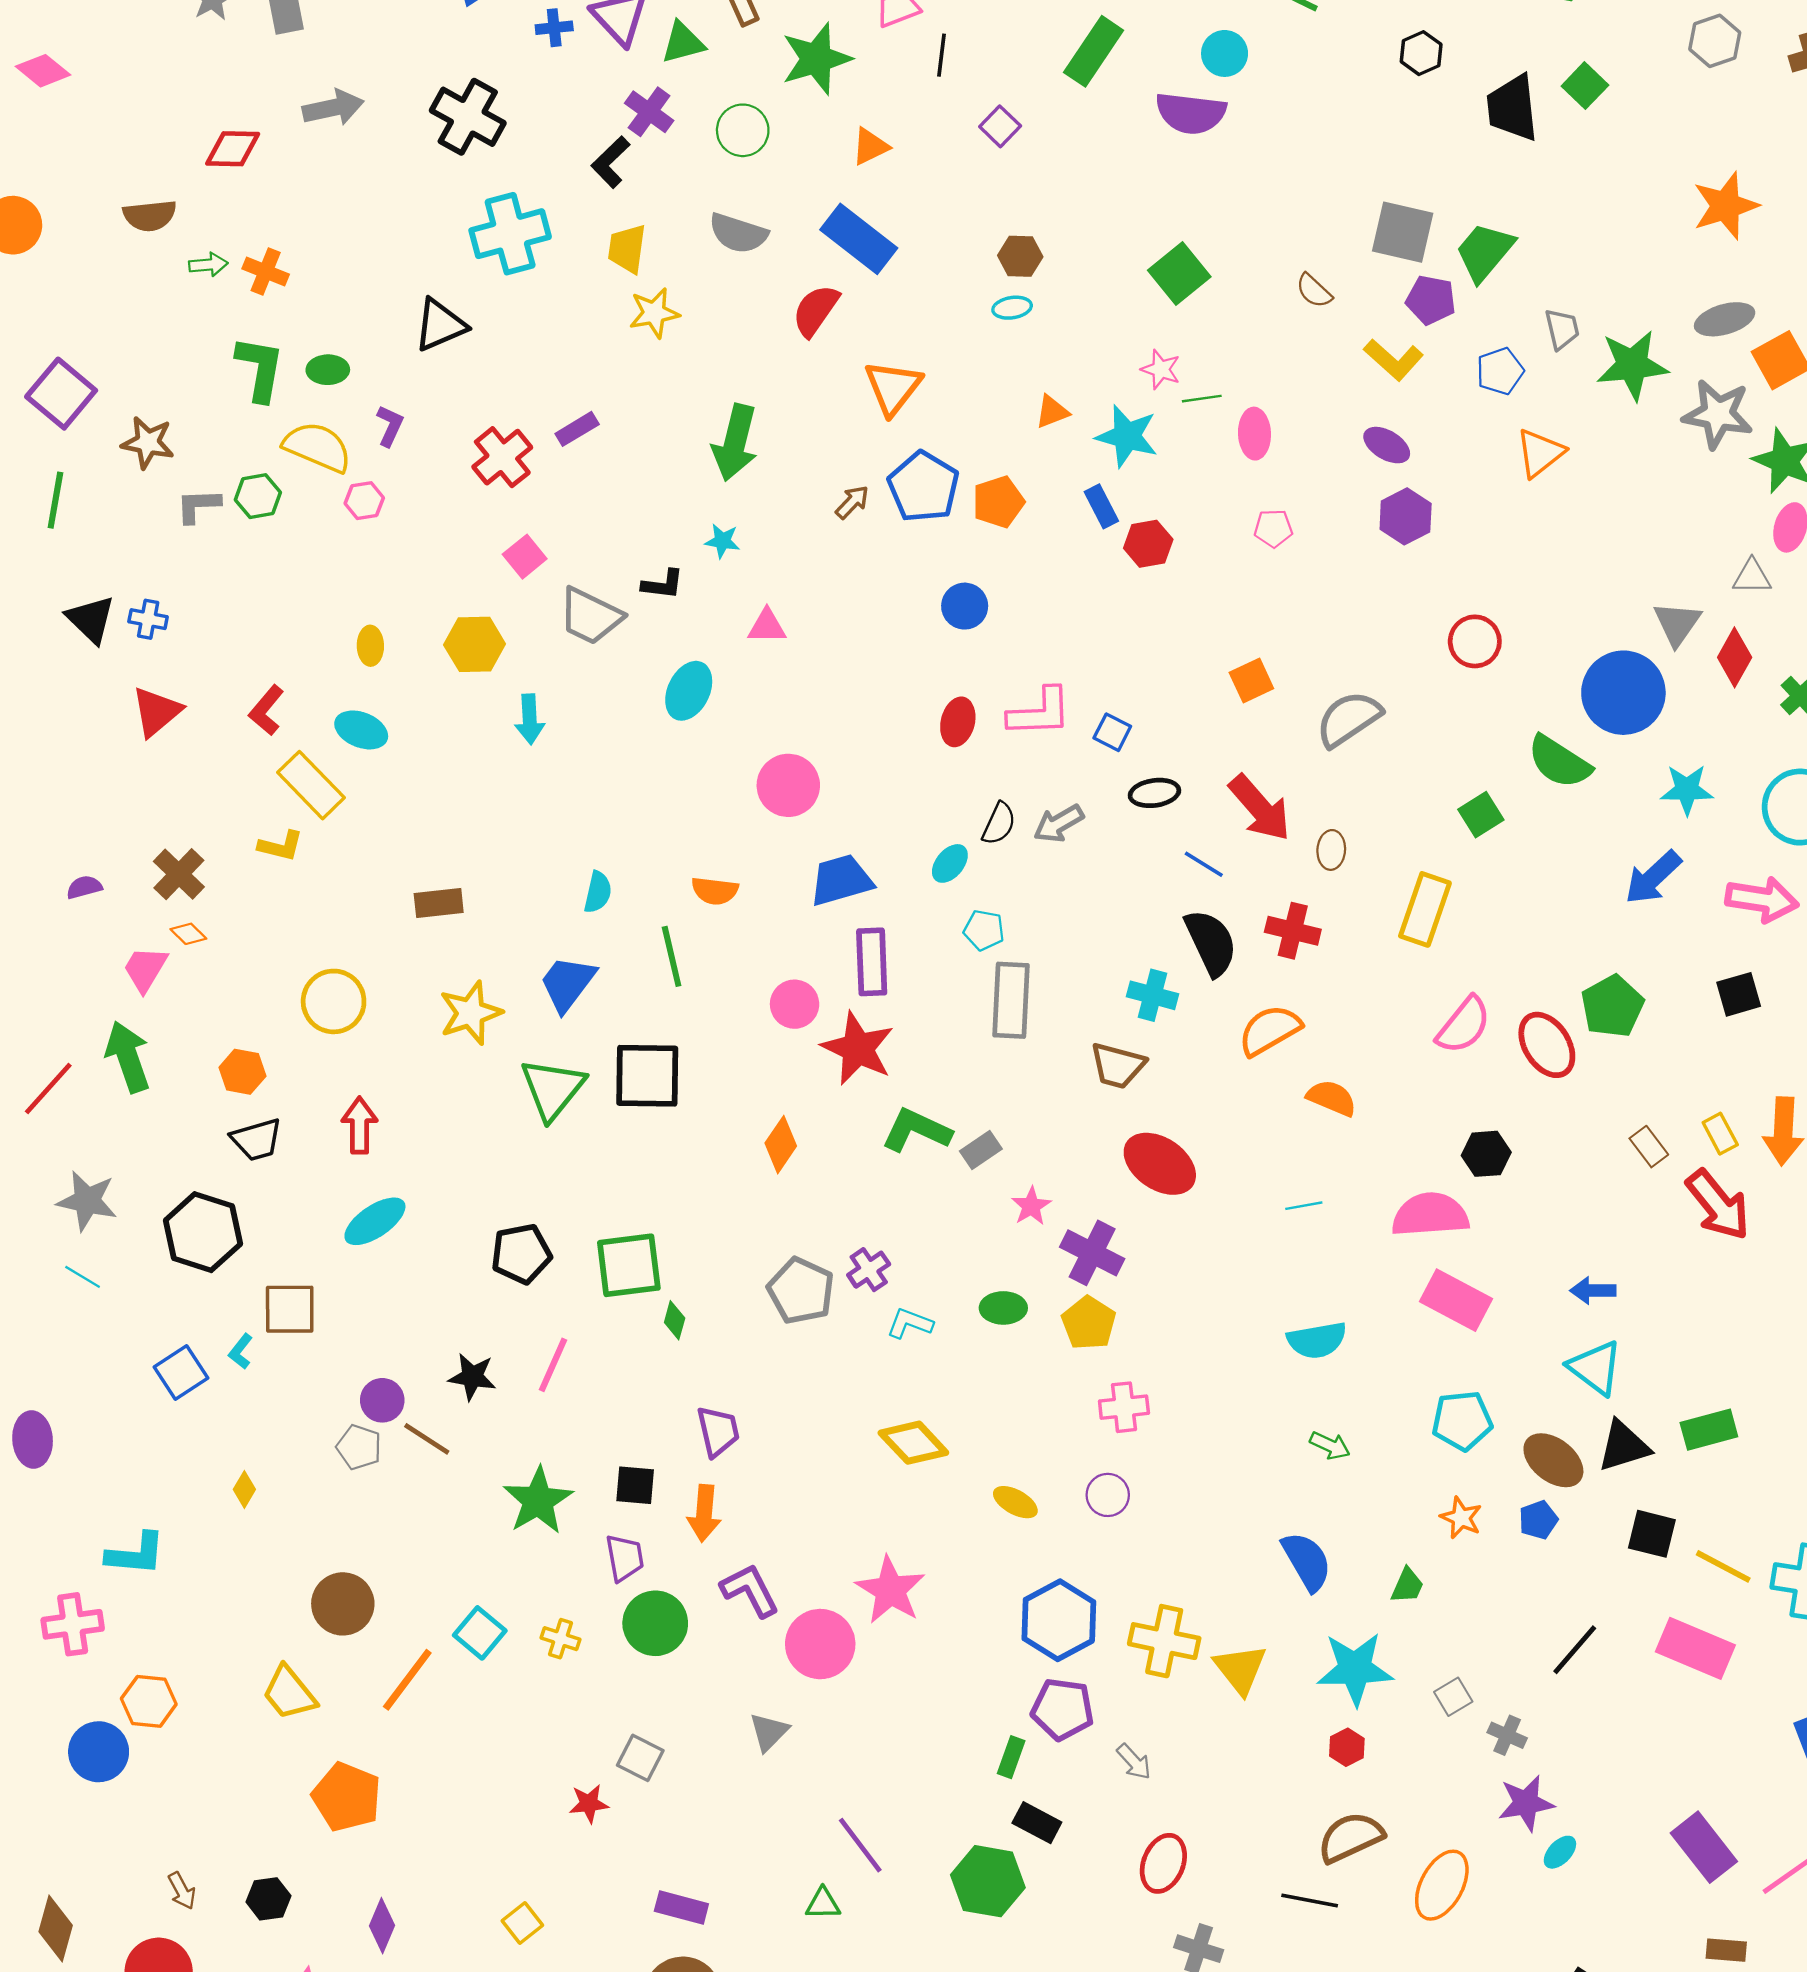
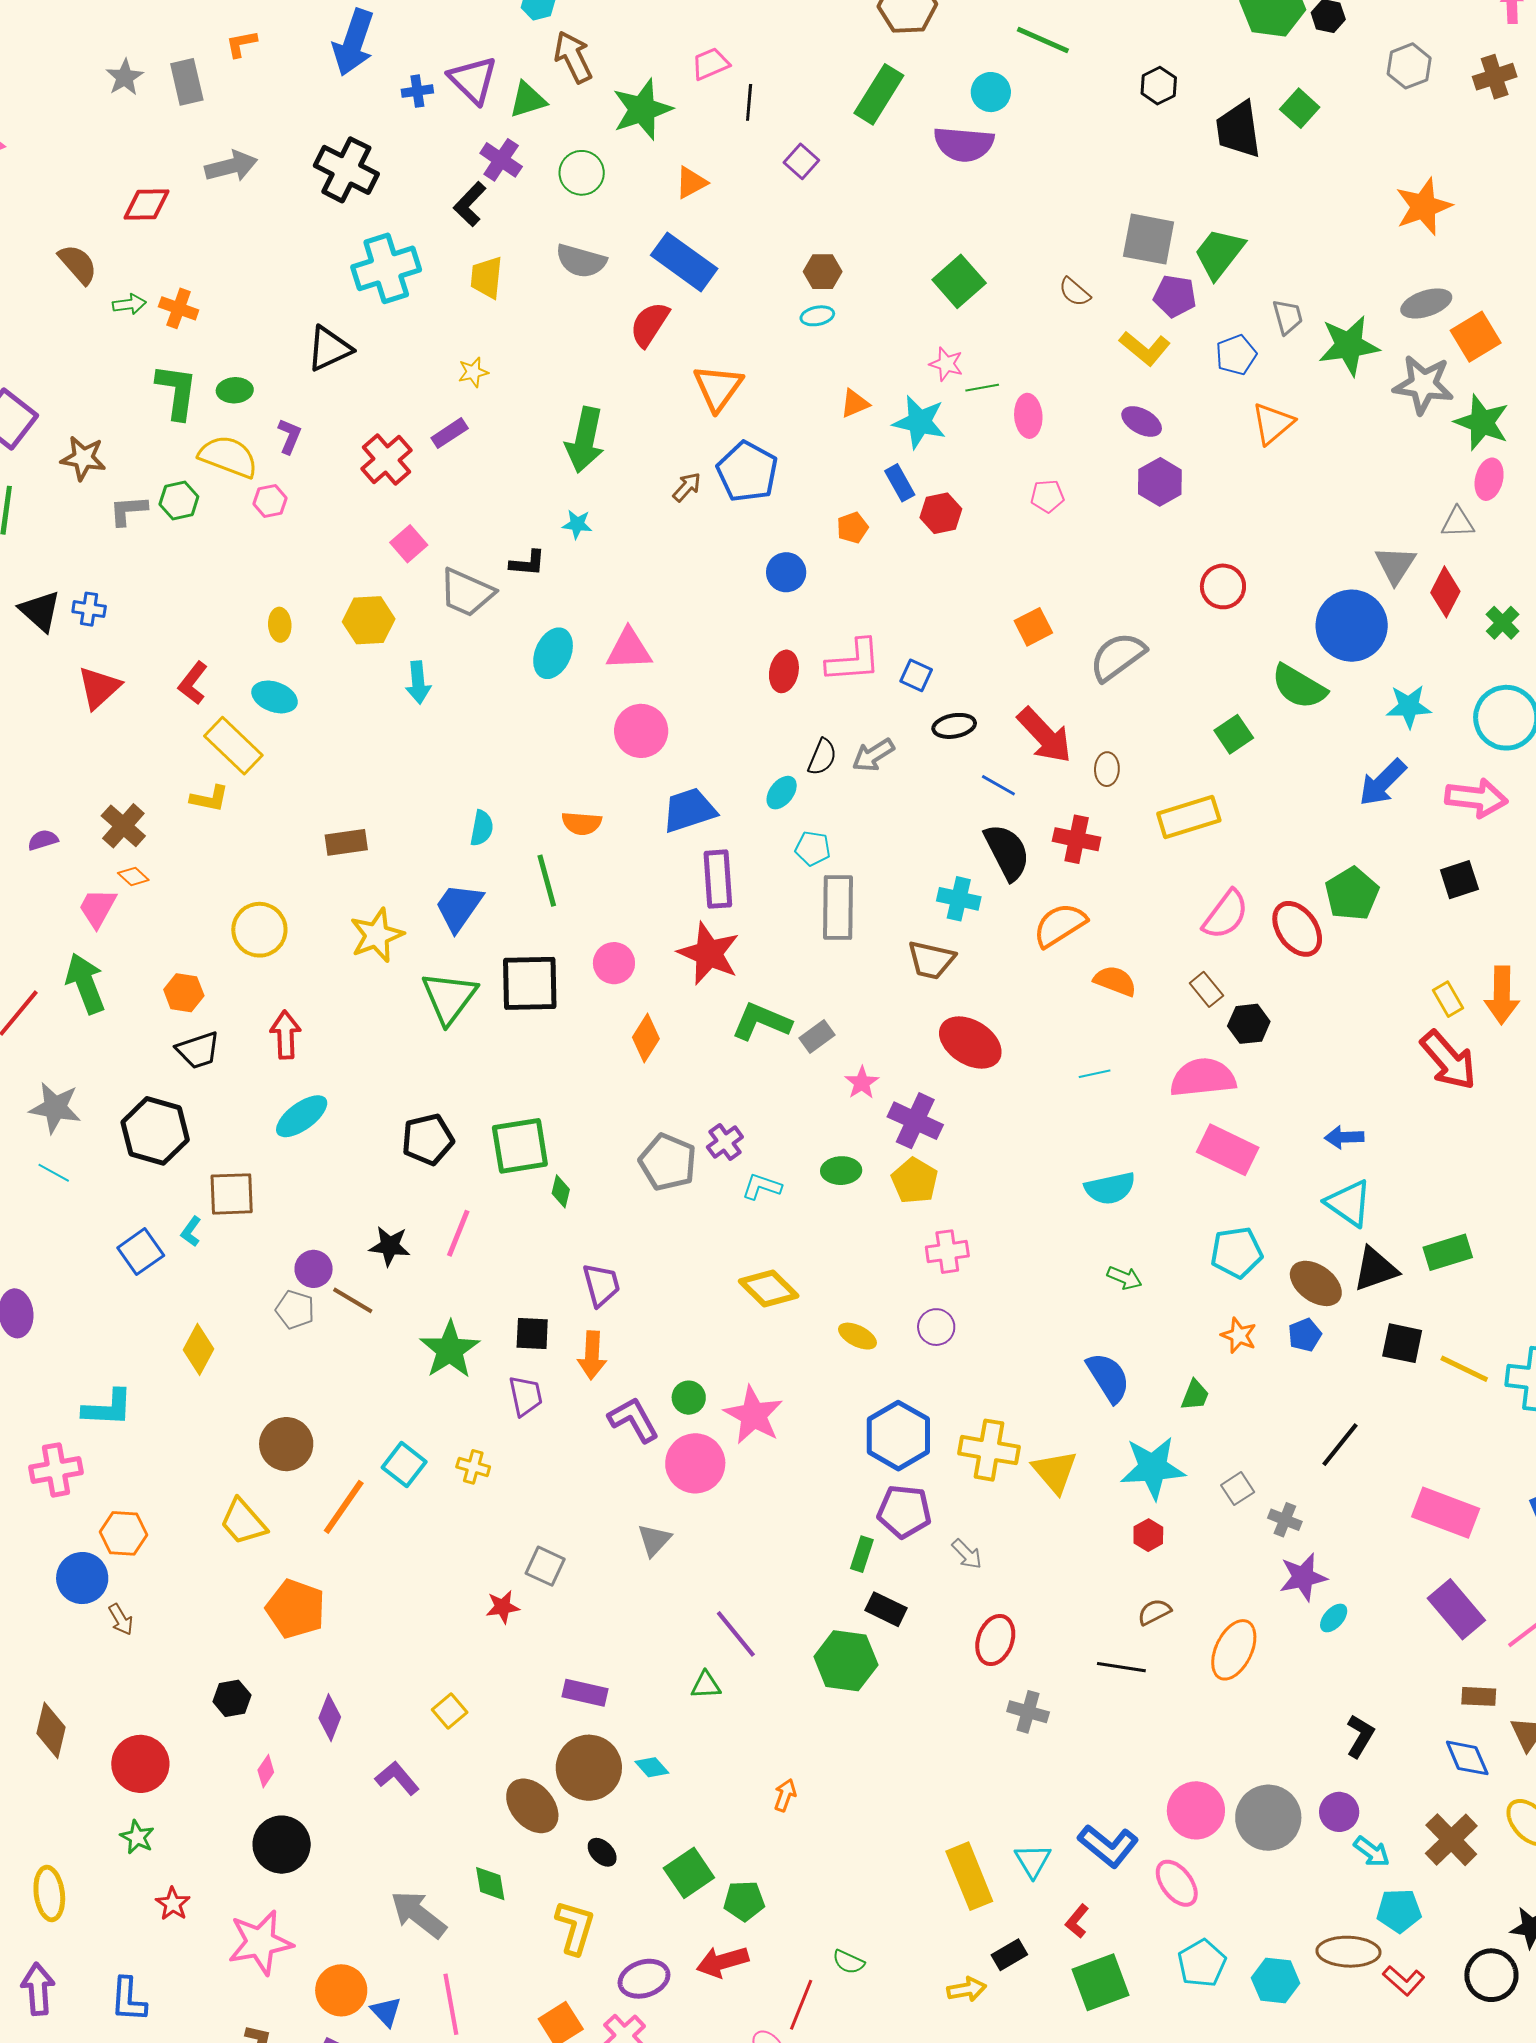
brown semicircle: (150, 216) -> (78, 264), turned -123
yellow star: (654, 313) -> (473, 372), moved, size x0.7
orange pentagon: (998, 502) -> (852, 528), moved, size x0.7
pink triangle: (767, 626) -> (629, 649), moved, size x1.4
yellow rectangle: (1425, 909) -> (1189, 817), turned 56
pink circle: (795, 1004) -> (614, 963), moved
brown rectangle: (1649, 1147) -> (1206, 989), moved
yellow diamond: (244, 1489) -> (199, 1349), size x1.6
green circle: (655, 1623) -> (689, 1398), moved, size x0.6
pink rectangle: (1695, 1648) -> (1446, 1513), moved
brown semicircle: (1351, 1837) -> (1154, 1612), size x0.6
brown arrow: (182, 1891) -> (121, 1620), moved

